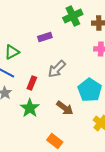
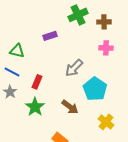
green triangle: (12, 52) -> (17, 51), turned 42
gray arrow: (57, 69) -> (74, 68), moved

